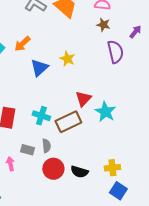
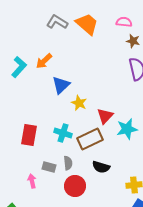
brown star: (103, 25) -> (133, 41), moved
yellow star: (67, 59) -> (79, 103), moved
cyan star: (105, 112) -> (127, 129), turned 30
black semicircle: (79, 172) -> (101, 167), moved

